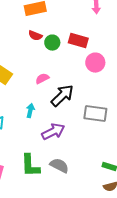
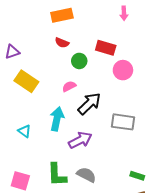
green circle: (52, 43) -> (79, 61), moved
cyan arrow: (30, 111) -> (57, 119), size x1.6

